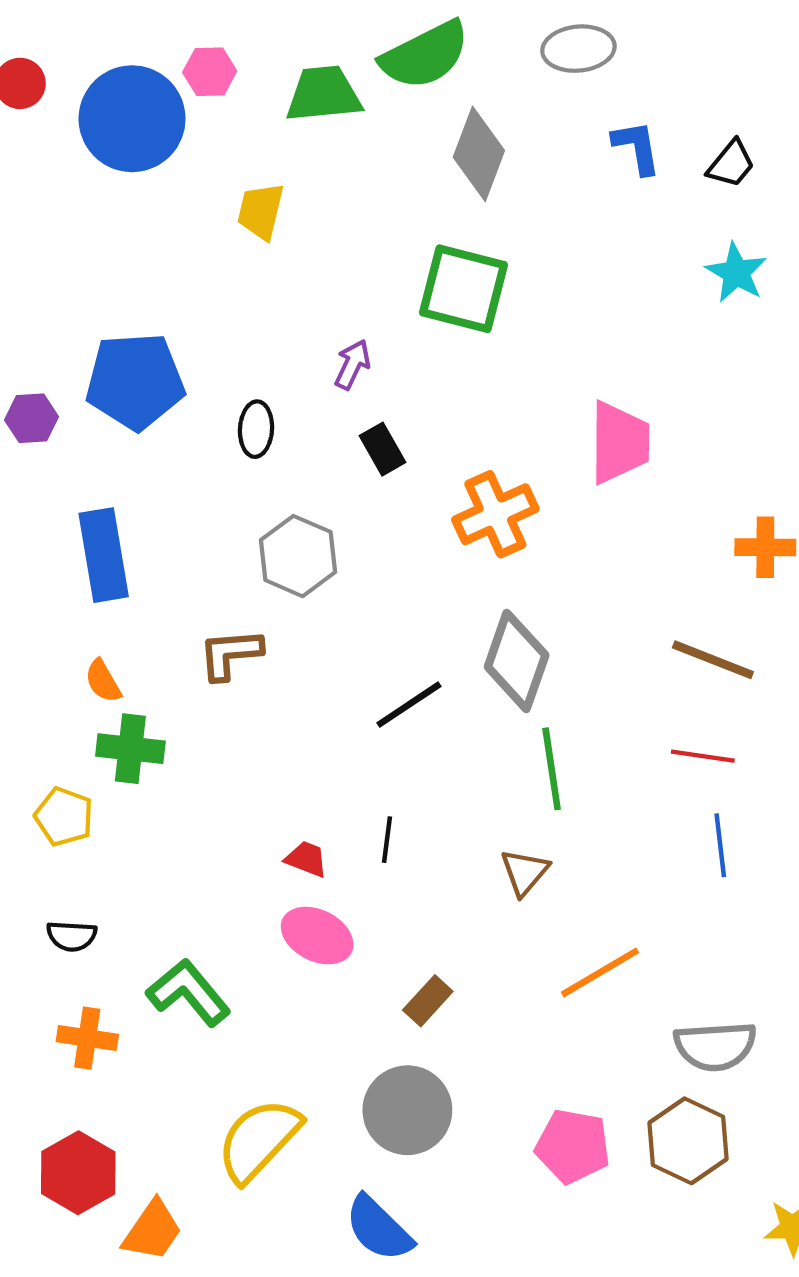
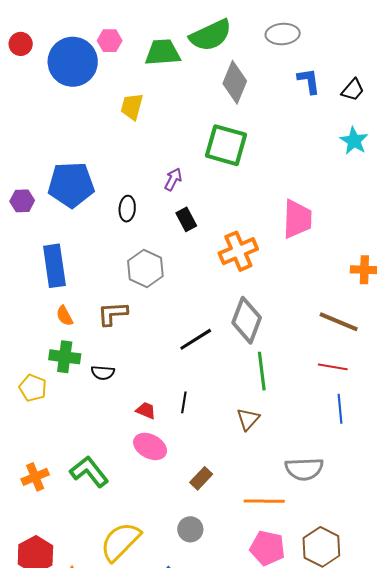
orange semicircle: (103, 681) -> (65, 316), moved
black semicircle: (72, 936) -> (103, 373), moved
orange line: (600, 972) -> (264, 501), moved, turned 30
orange cross: (87, 1038) -> (35, 477), moved, turned -32
gray semicircle: (715, 1046) -> (304, 469), moved
gray circle: (407, 1110) -> (190, 529), size x0.6

